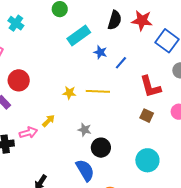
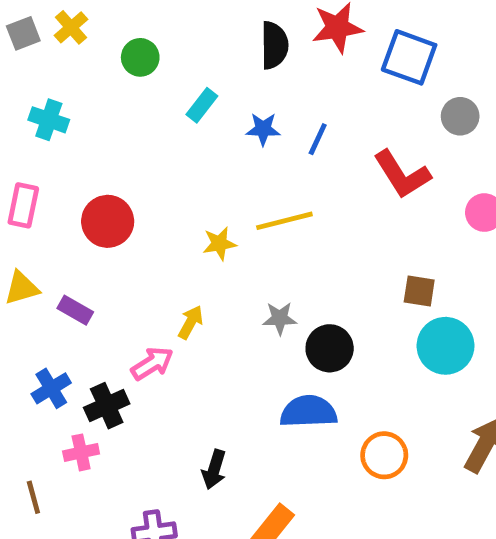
cyan rectangle: (79, 36) -> (202, 105), size x0.6
red circle: (19, 80) -> (108, 221), moved
brown square: (147, 116) -> (419, 291), moved
blue semicircle: (85, 170) -> (308, 412), turned -45

